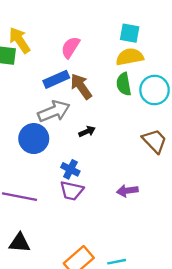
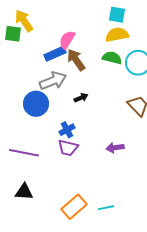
pink semicircle: (70, 47) -> (67, 40), moved
green semicircle: (124, 84) -> (112, 58), turned 114
blue cross: (70, 169) -> (67, 130), turned 35

